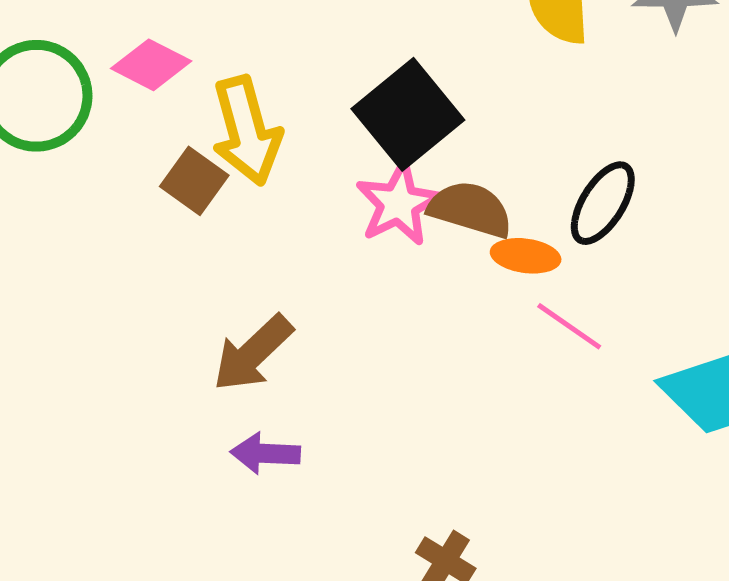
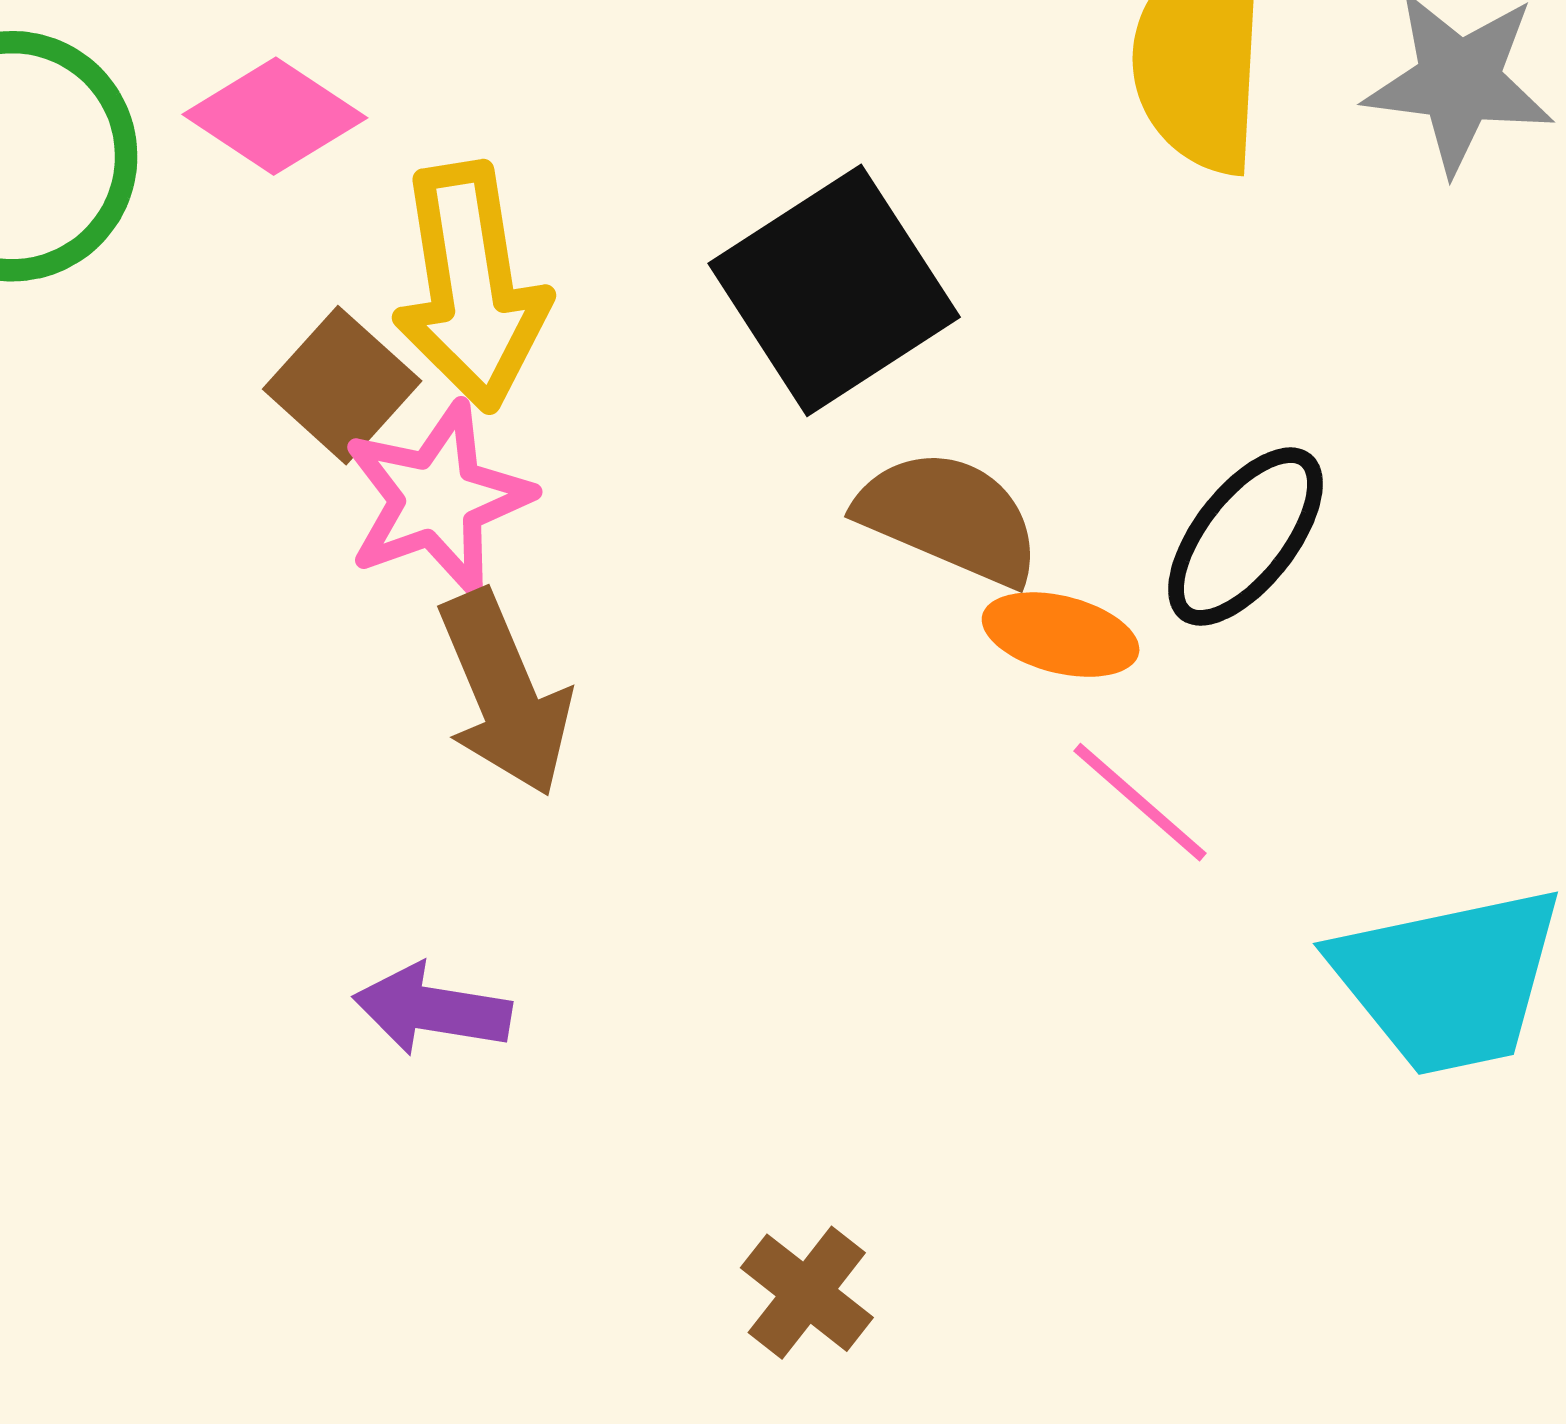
pink star: (399, 204) -> (438, 498), moved
brown arrow: (253, 353) -> (505, 693), moved, turned -76

